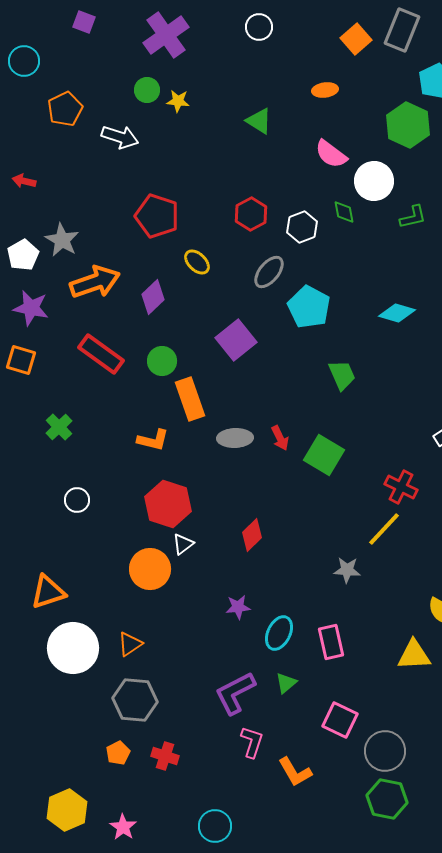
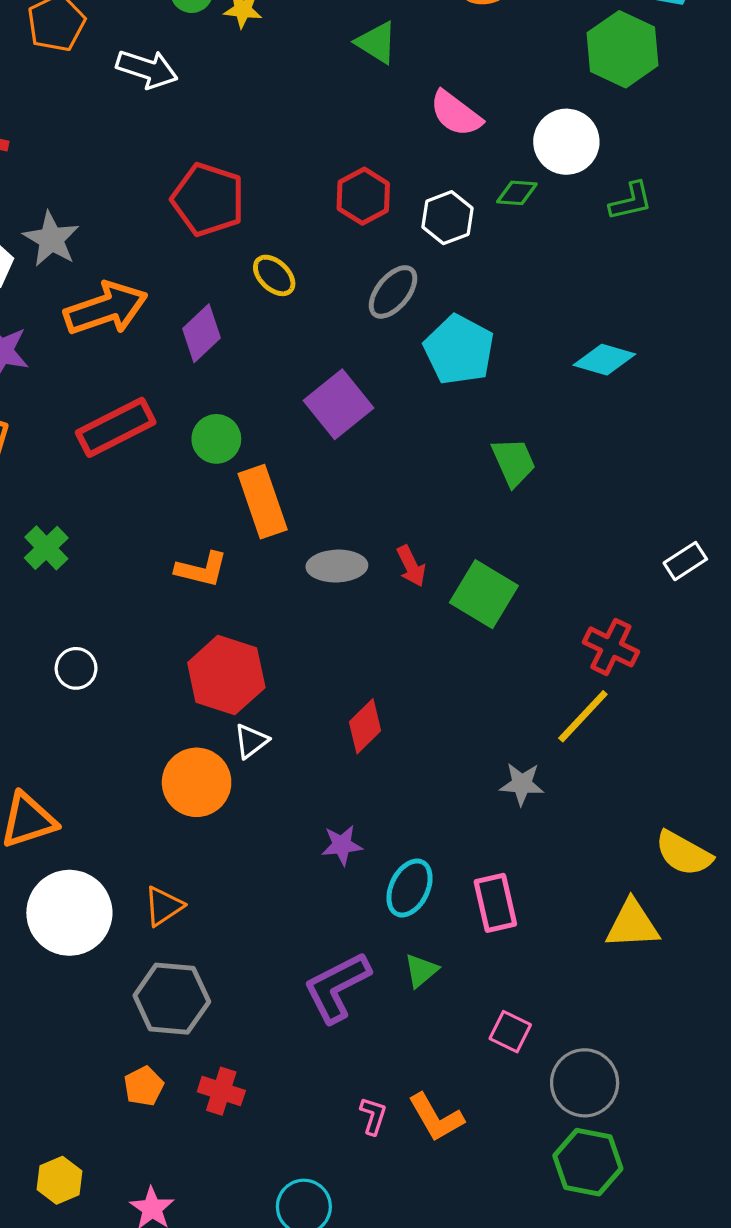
pink semicircle: (331, 154) -> (456, 114), moved
green diamond: (344, 212) -> (517, 193), turned -75
red rectangle: (101, 354) -> (116, 427), turned -63
pink square: (340, 720) -> (510, 1032), size x0.7
pink L-shape: (252, 742) -> (373, 1116), moved, size x0.7
yellow hexagon: (67, 810) -> (60, 1180), size x0.7

